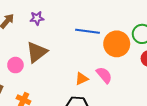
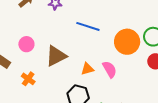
blue line: (88, 31) -> (88, 26), moved
brown triangle: (37, 52) -> (56, 56), moved

